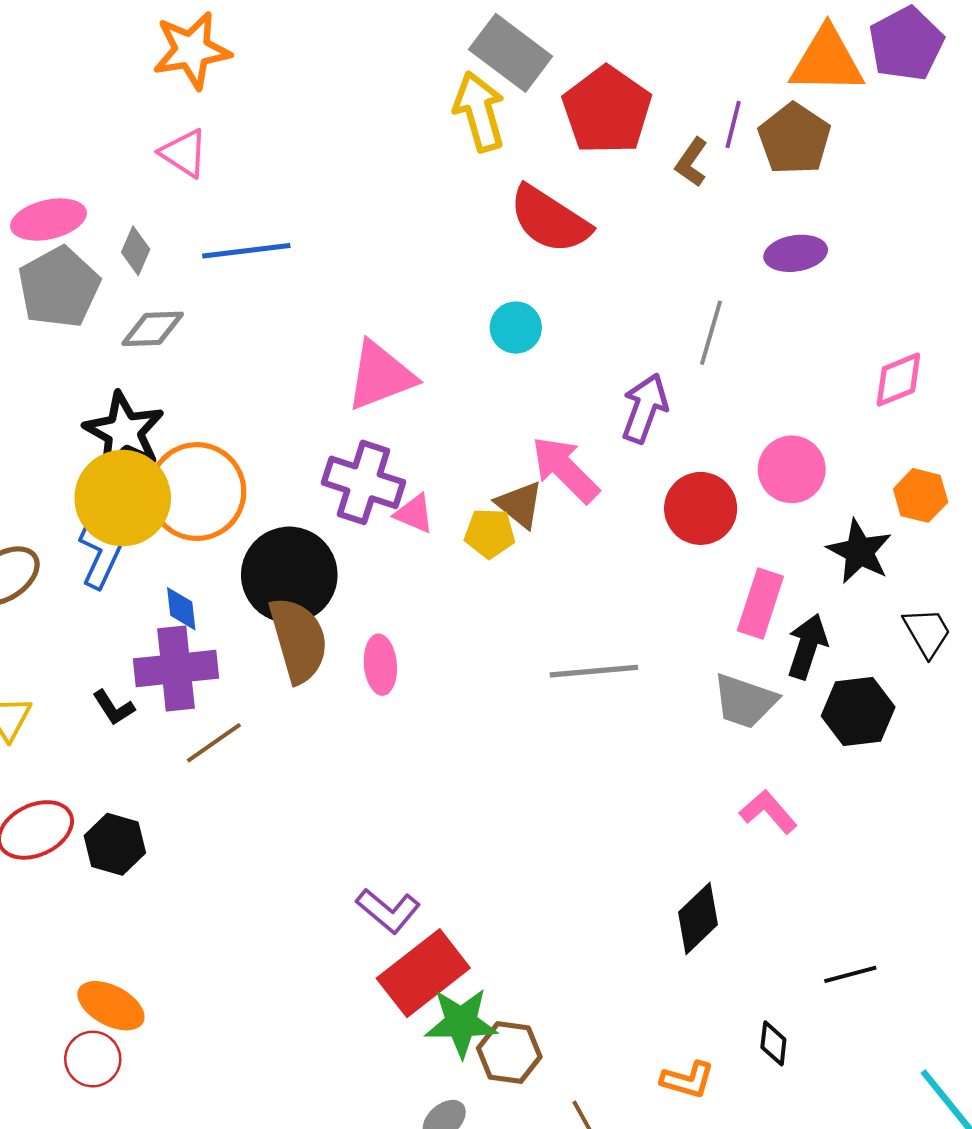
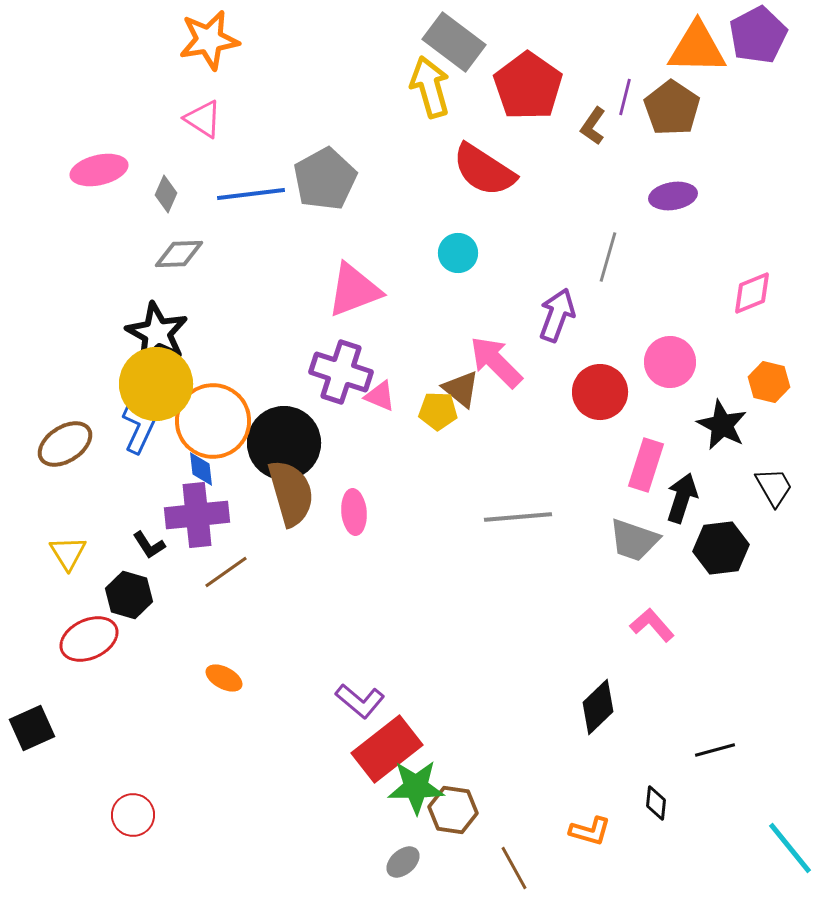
gray pentagon: (59, 287) -> (325, 179), moved
orange circle: (197, 492) -> (213, 421), moved
black hexagon: (115, 844) -> (129, 595), moved
orange ellipse: (111, 1006) -> (224, 678), moved, size x0.7

